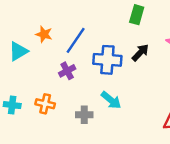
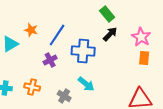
green rectangle: (137, 15) -> (107, 14), turned -56
black arrow: (140, 53) -> (110, 34), moved
gray cross: (84, 115) -> (64, 96), turned 32

